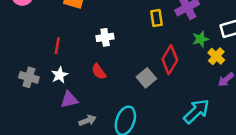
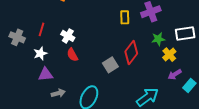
white cross: (105, 37) -> (68, 36), moved, turned 32
gray cross: (29, 77) -> (17, 37), moved

